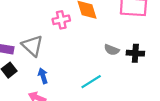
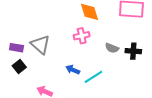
pink cross: (61, 20) -> (82, 36), moved
blue arrow: (43, 76) -> (73, 70), moved, turned -48

